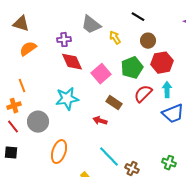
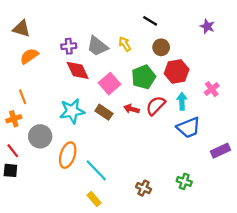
gray trapezoid: (91, 25) -> (97, 46), moved
brown rectangle: (114, 103) -> (104, 112), moved
red arrow: (100, 121) -> (131, 109), moved
red line: (13, 127) -> (13, 151), moved
orange ellipse: (59, 152) -> (68, 155), moved
cyan line: (109, 157) -> (96, 170), moved

